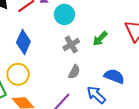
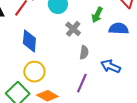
blue semicircle: (114, 76) -> (119, 29), moved

